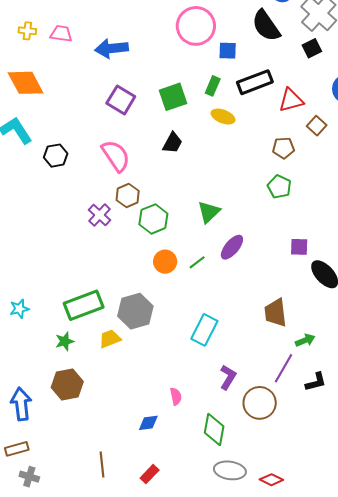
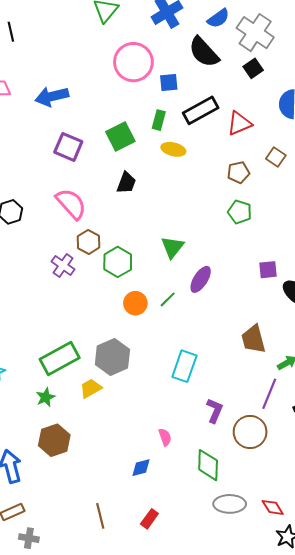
brown square: (317, 126) -> (276, 157), moved
red diamond: (271, 480) -> (273, 507), turned 40

